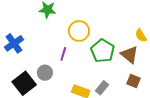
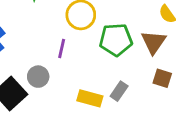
green pentagon: (103, 51) -> (116, 40), turned -30
brown triangle: (129, 55) -> (153, 42), turned 30

